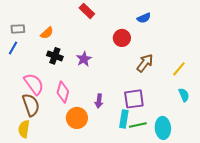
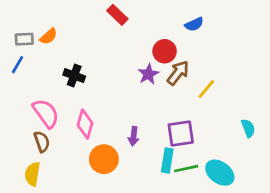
orange semicircle: (47, 33) -> (49, 36), moved
purple star: (84, 59) -> (148, 74), moved
brown arrow: (145, 63) -> (178, 73), moved
yellow line: (179, 69) -> (206, 89), moved
brown semicircle: (31, 105) -> (42, 142), size x0.7
cyan ellipse: (163, 128) -> (220, 173), turned -50

